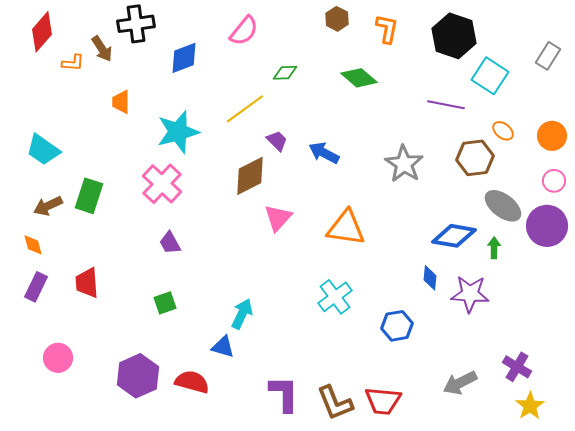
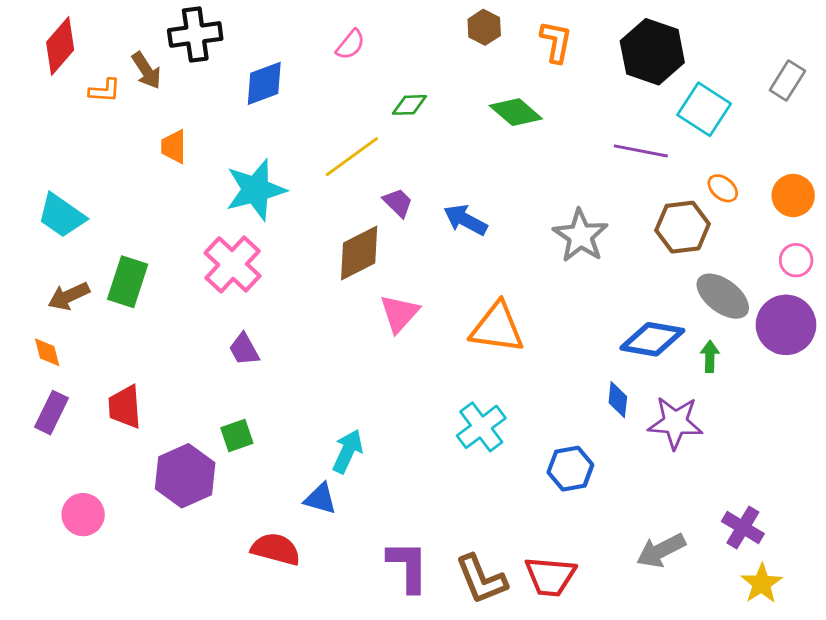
pink semicircle: (244, 31) -> (350, 45), size x0.7
purple hexagon: (138, 376) -> (185, 476), moved

